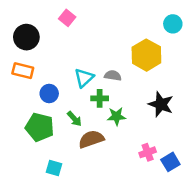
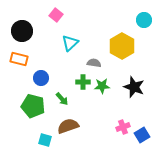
cyan triangle: (84, 78) -> (70, 43), moved
green star: (116, 116) -> (102, 86), moved
brown semicircle: (91, 139) -> (68, 126), moved

